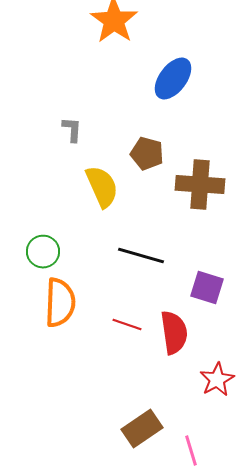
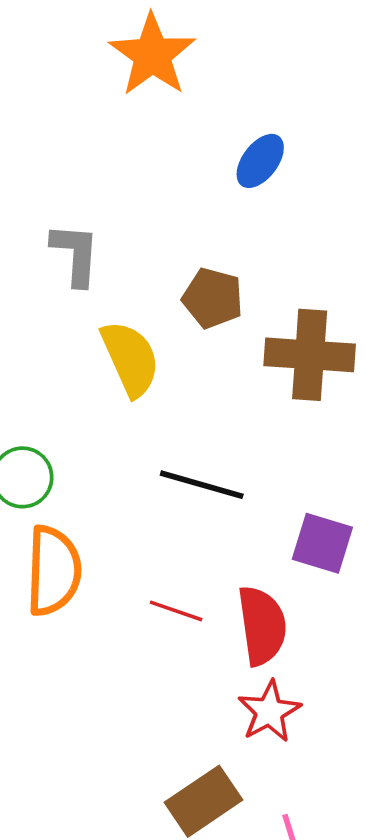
blue ellipse: (173, 79) -> (260, 161), size x0.7
gray L-shape: (72, 130) -> (75, 254), size x1.4
red star: (217, 380) -> (269, 712), moved

